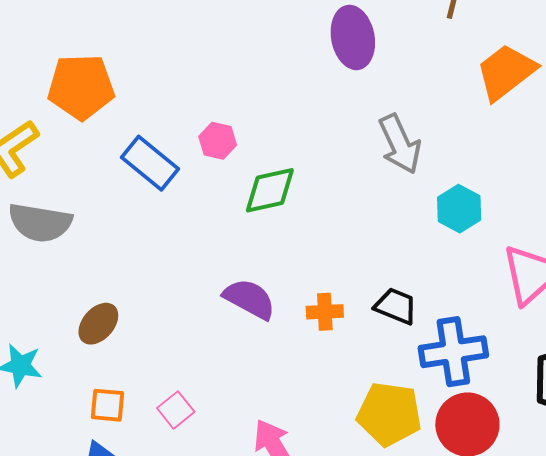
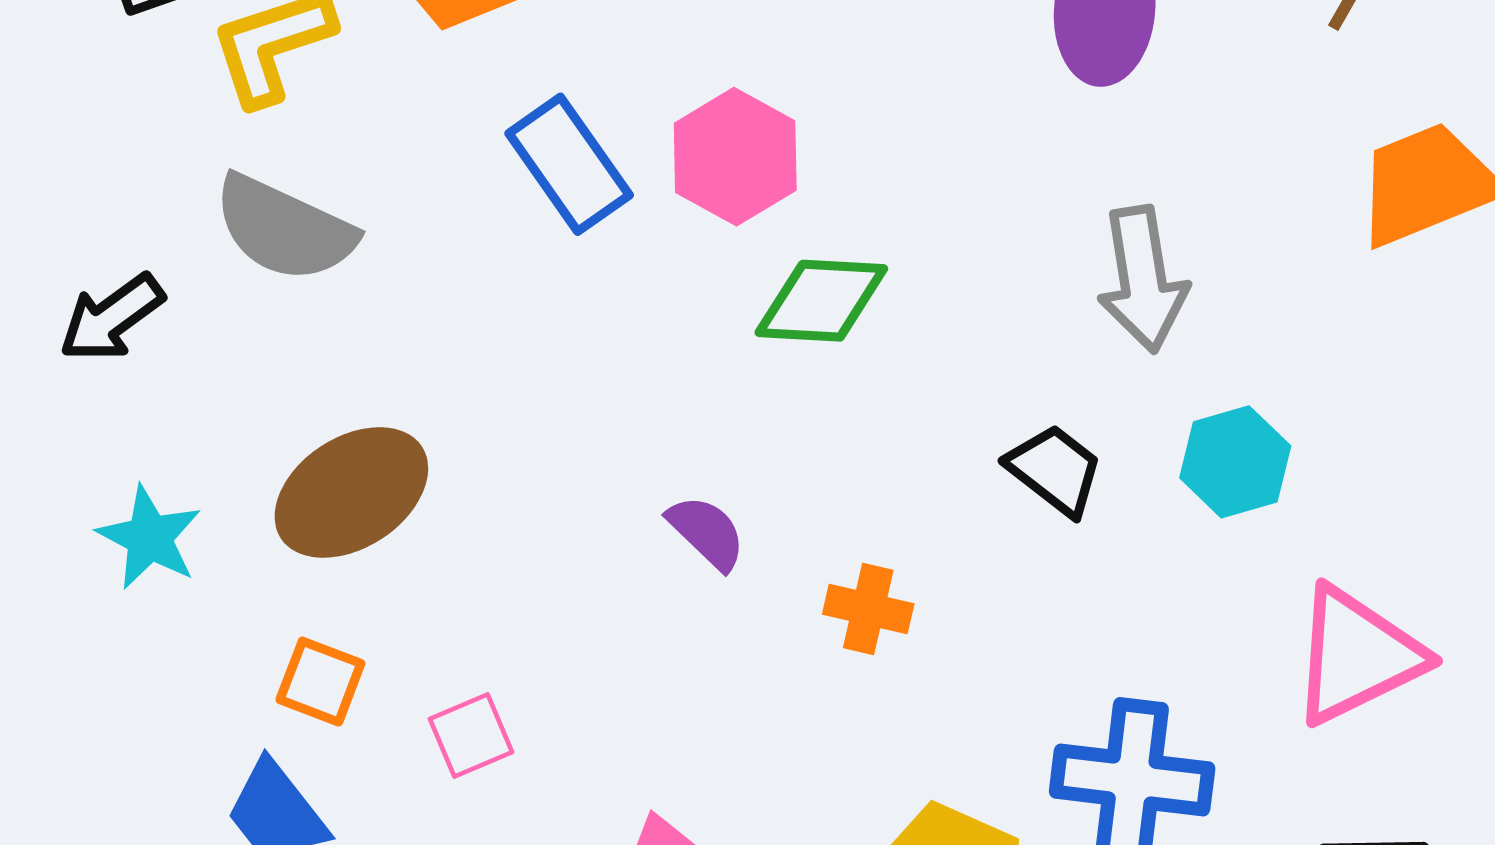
pink hexagon: (218, 141) -> (735, 157), size x1.5
purple semicircle: (249, 299) -> (707, 532), size x0.7
black trapezoid: (396, 306) -> (1055, 470), moved
brown ellipse: (98, 324) -> (351, 492), size x1.5

